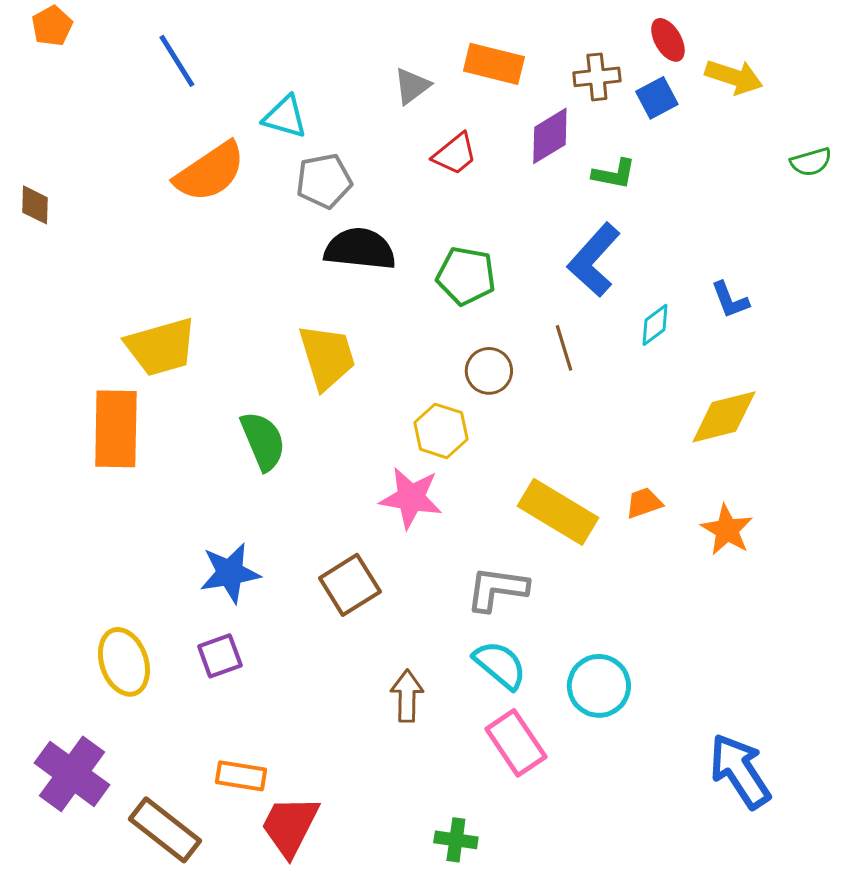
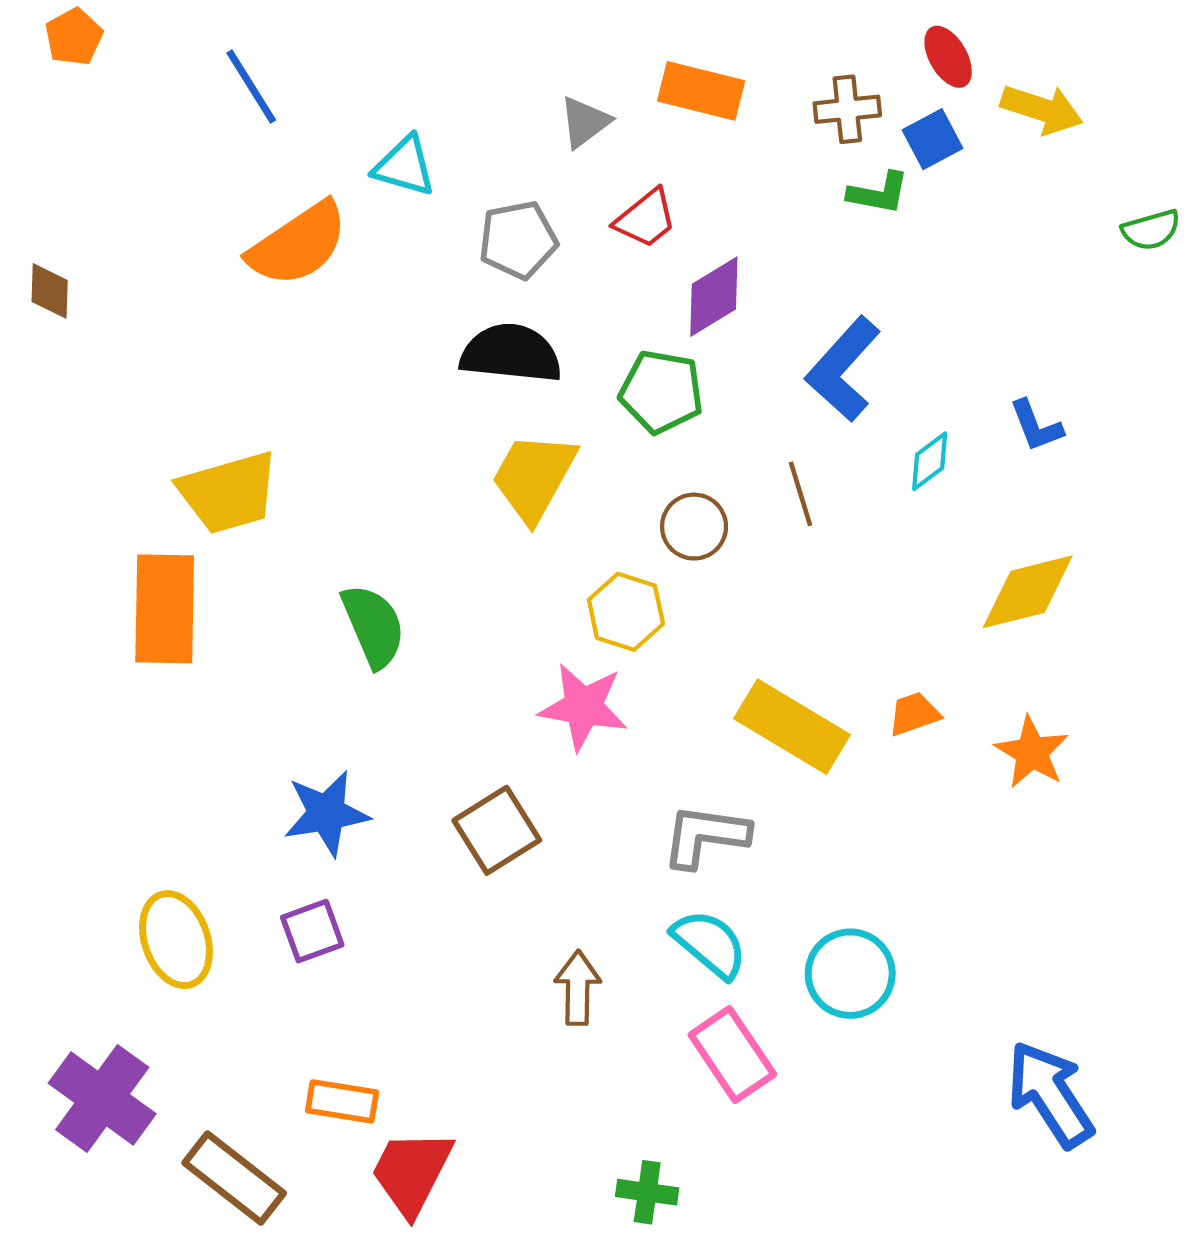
purple diamond: (550, 136) -> (714, 297), moved
green L-shape: (614, 174) -> (879, 193), moved
gray pentagon: (324, 181) -> (518, 240), moved
yellow trapezoid: (327, 357) -> (534, 477), moved, turned -134

